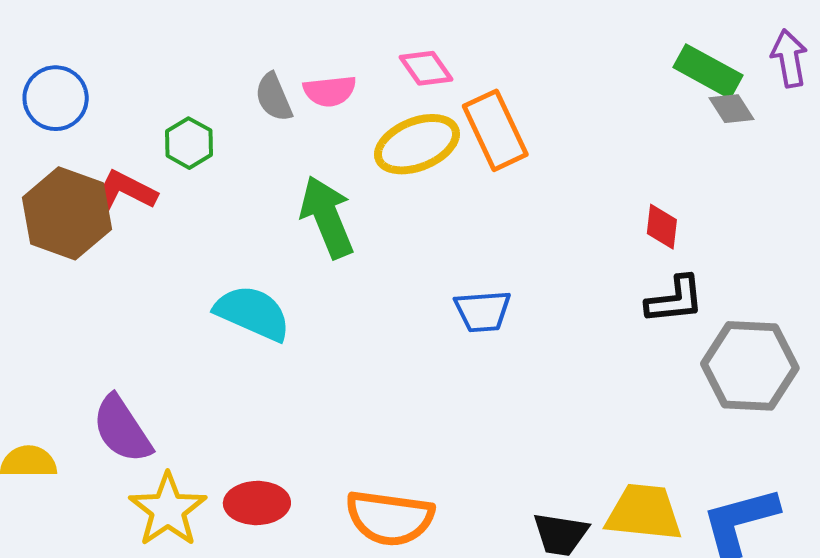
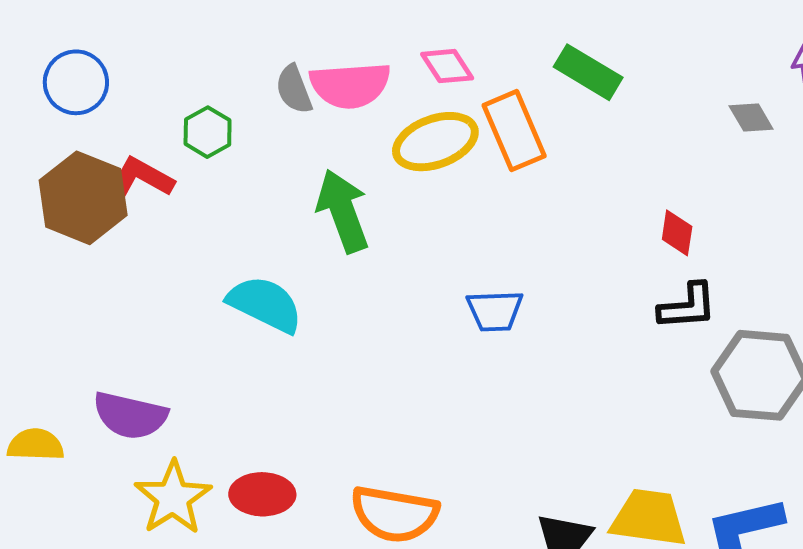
green rectangle: (708, 71) -> (588, 72), moved
pink semicircle: (330, 91) -> (350, 85), size x1.5
purple semicircle: (122, 429) -> (130, 415), turned -46

